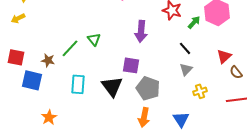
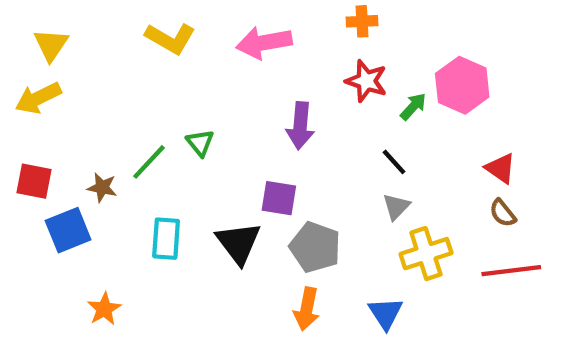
yellow arrow: (18, 18) -> (38, 98), size x1.5
red triangle: (224, 56) -> (501, 168), moved, turned -42
blue square: (32, 80) -> (68, 230), turned -35
yellow cross: (200, 91) -> (426, 254), size x1.6

